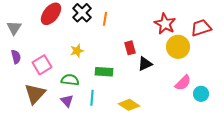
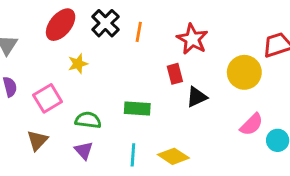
red star: (165, 24) -> (192, 39), moved
yellow star: (77, 51) -> (78, 64), moved
brown triangle: (35, 94) -> (37, 140), size x0.7
cyan line: (92, 98) -> (133, 155), moved

